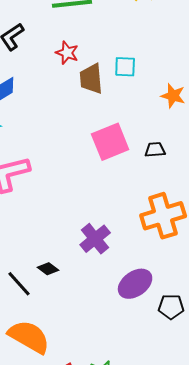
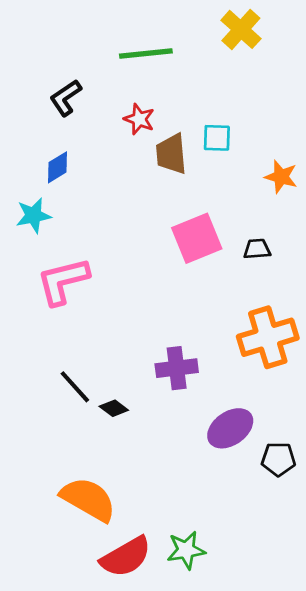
purple cross: (95, 239) -> (177, 368), turned 32
black line: (19, 284) -> (75, 387), moved

